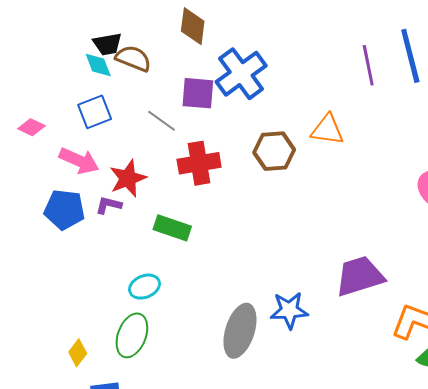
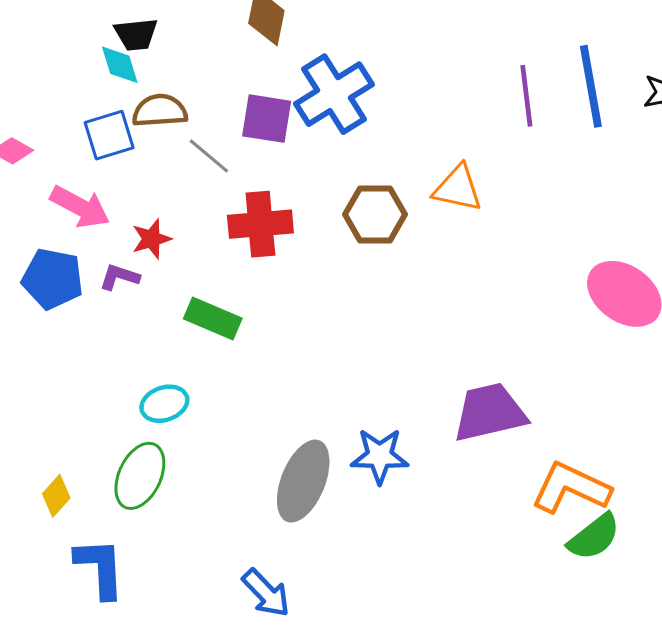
brown semicircle: (133, 58) -> (160, 111), moved, turned -30
red star: (128, 178) -> (152, 239), size x0.7

